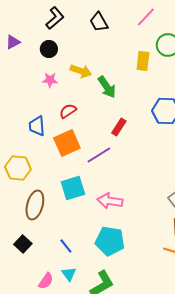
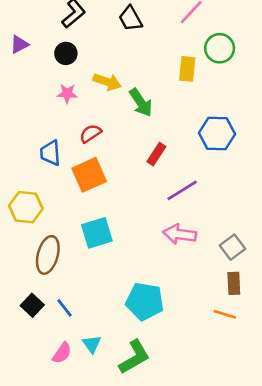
purple line: (99, 155) -> (182, 190), moved
pink arrow: (110, 201) -> (180, 234), moved
blue line: (66, 246) -> (65, 308), moved

